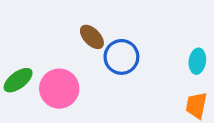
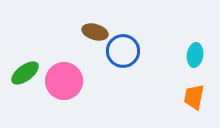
brown ellipse: (92, 37) -> (95, 32), turned -30

